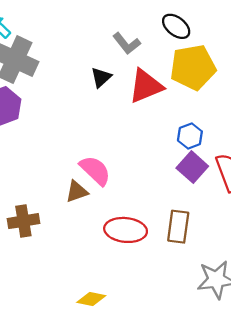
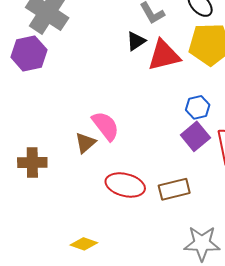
black triangle: (101, 77) -> (136, 41), moved
brown triangle: (77, 192) -> (85, 143), turned -30
brown rectangle: (178, 227) -> (174, 189), turned 60

